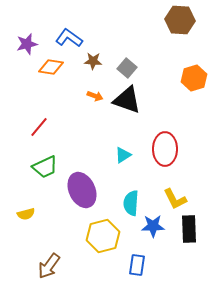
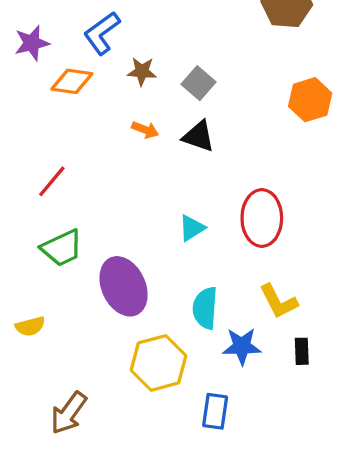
blue L-shape: (69, 38) -> (102, 33), turned -72
black triangle: (127, 100) -> (198, 136), size x0.7
black rectangle: (189, 229) -> (302, 351), size x0.6

